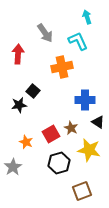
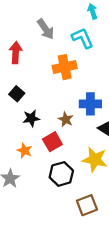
black square: (33, 91) -> (17, 94), moved
black star: (19, 105) -> (31, 118), moved
brown star: (71, 128) -> (66, 119), moved

